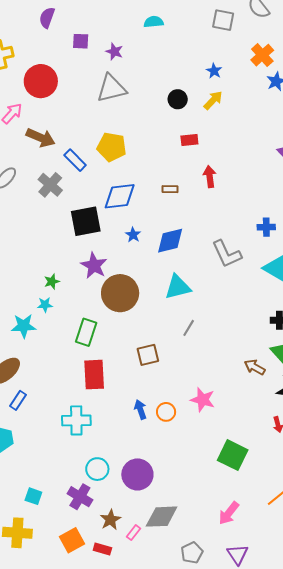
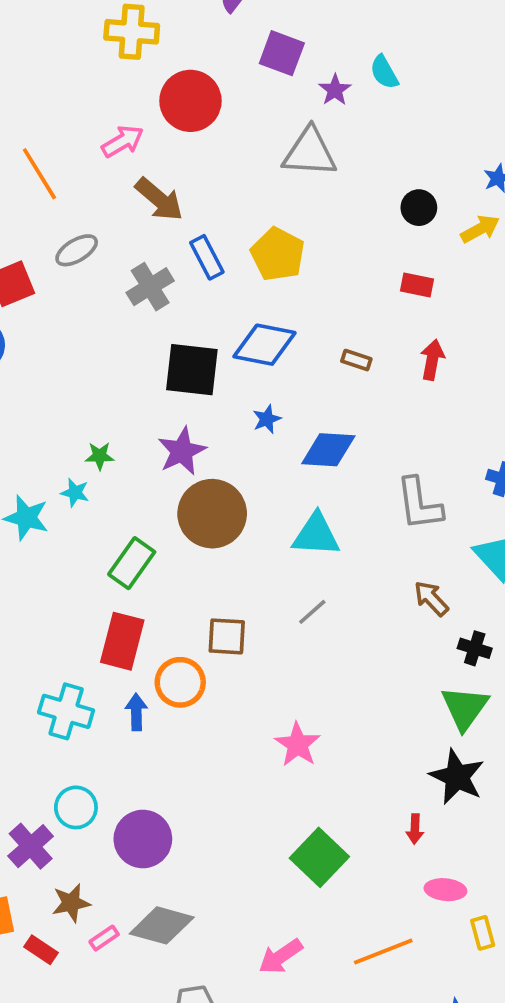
cyan semicircle: (154, 22) -> (384, 72), moved, turned -132
purple square: (81, 41) -> (282, 53), size x1.4
brown arrow: (255, 367) -> (431, 598), moved
blue arrow: (140, 409) -> (136, 712), moved
orange circle: (166, 412) -> (180, 682), moved, size x1.4

